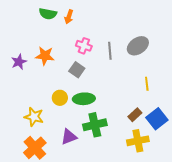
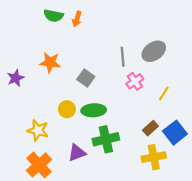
pink cross: (84, 46) -> (135, 81), moved, turned 35
purple star: (19, 62) -> (16, 78), moved
yellow line: (147, 84) -> (164, 94), turned 40

